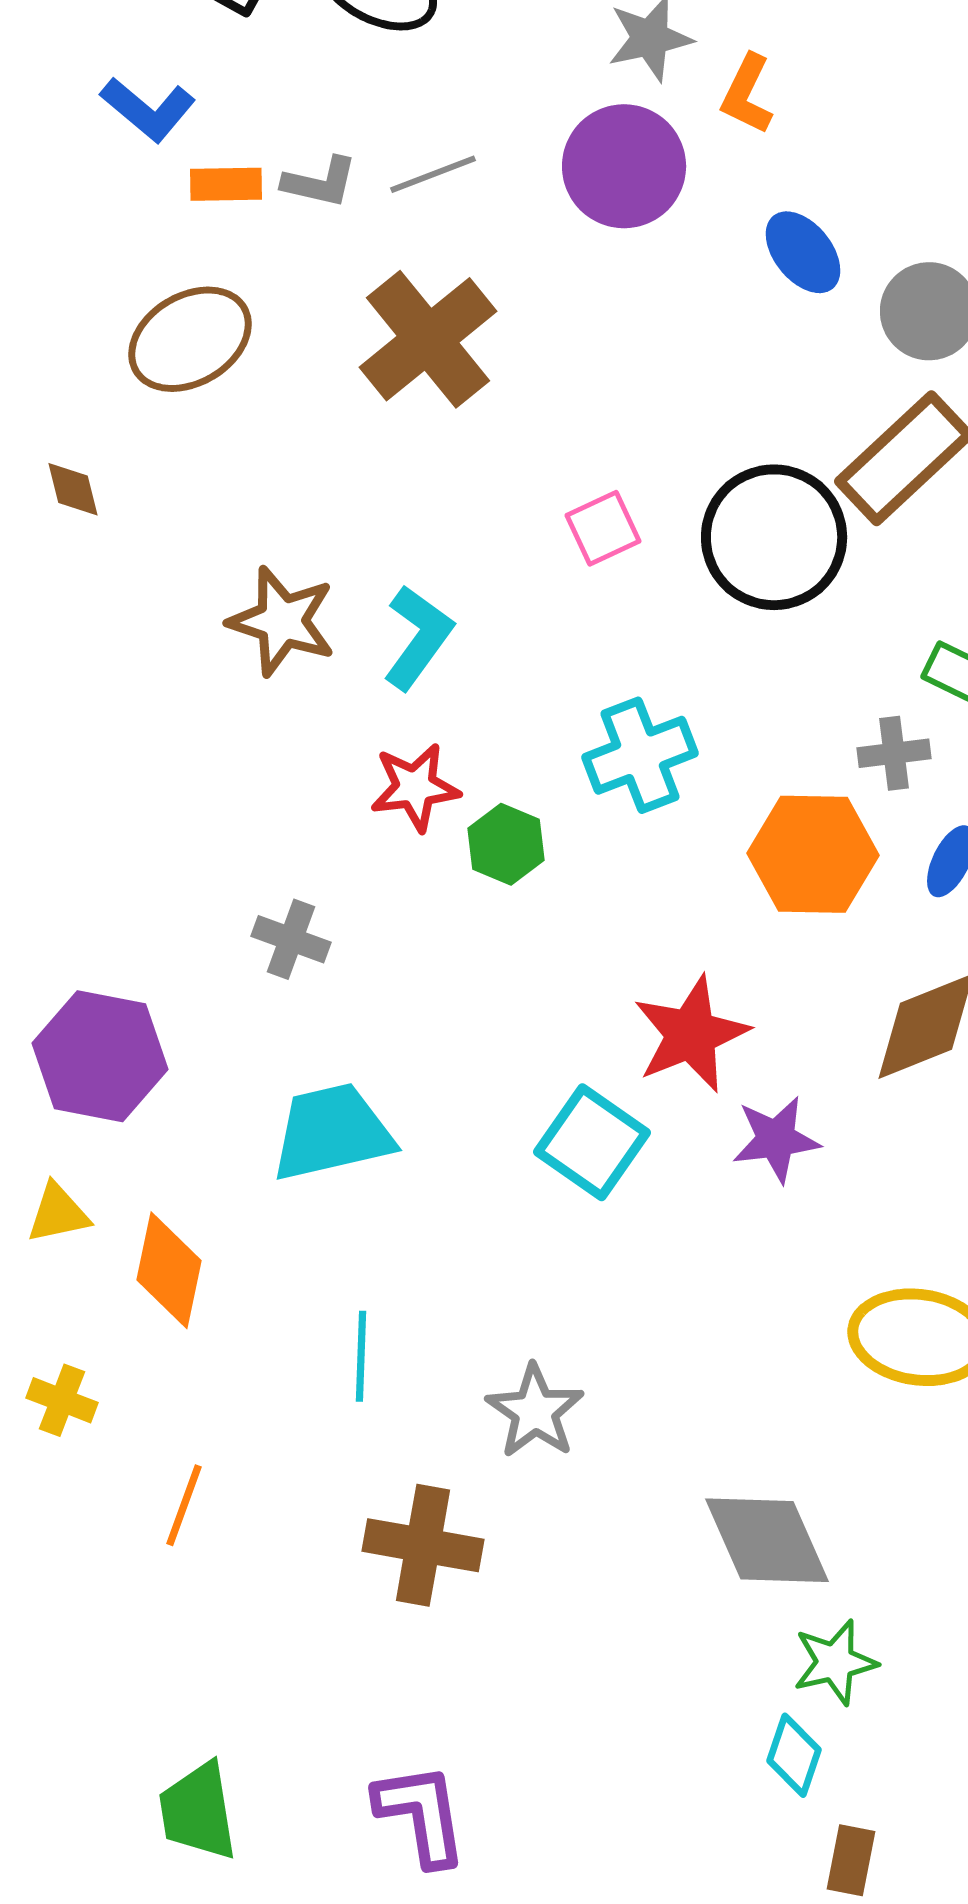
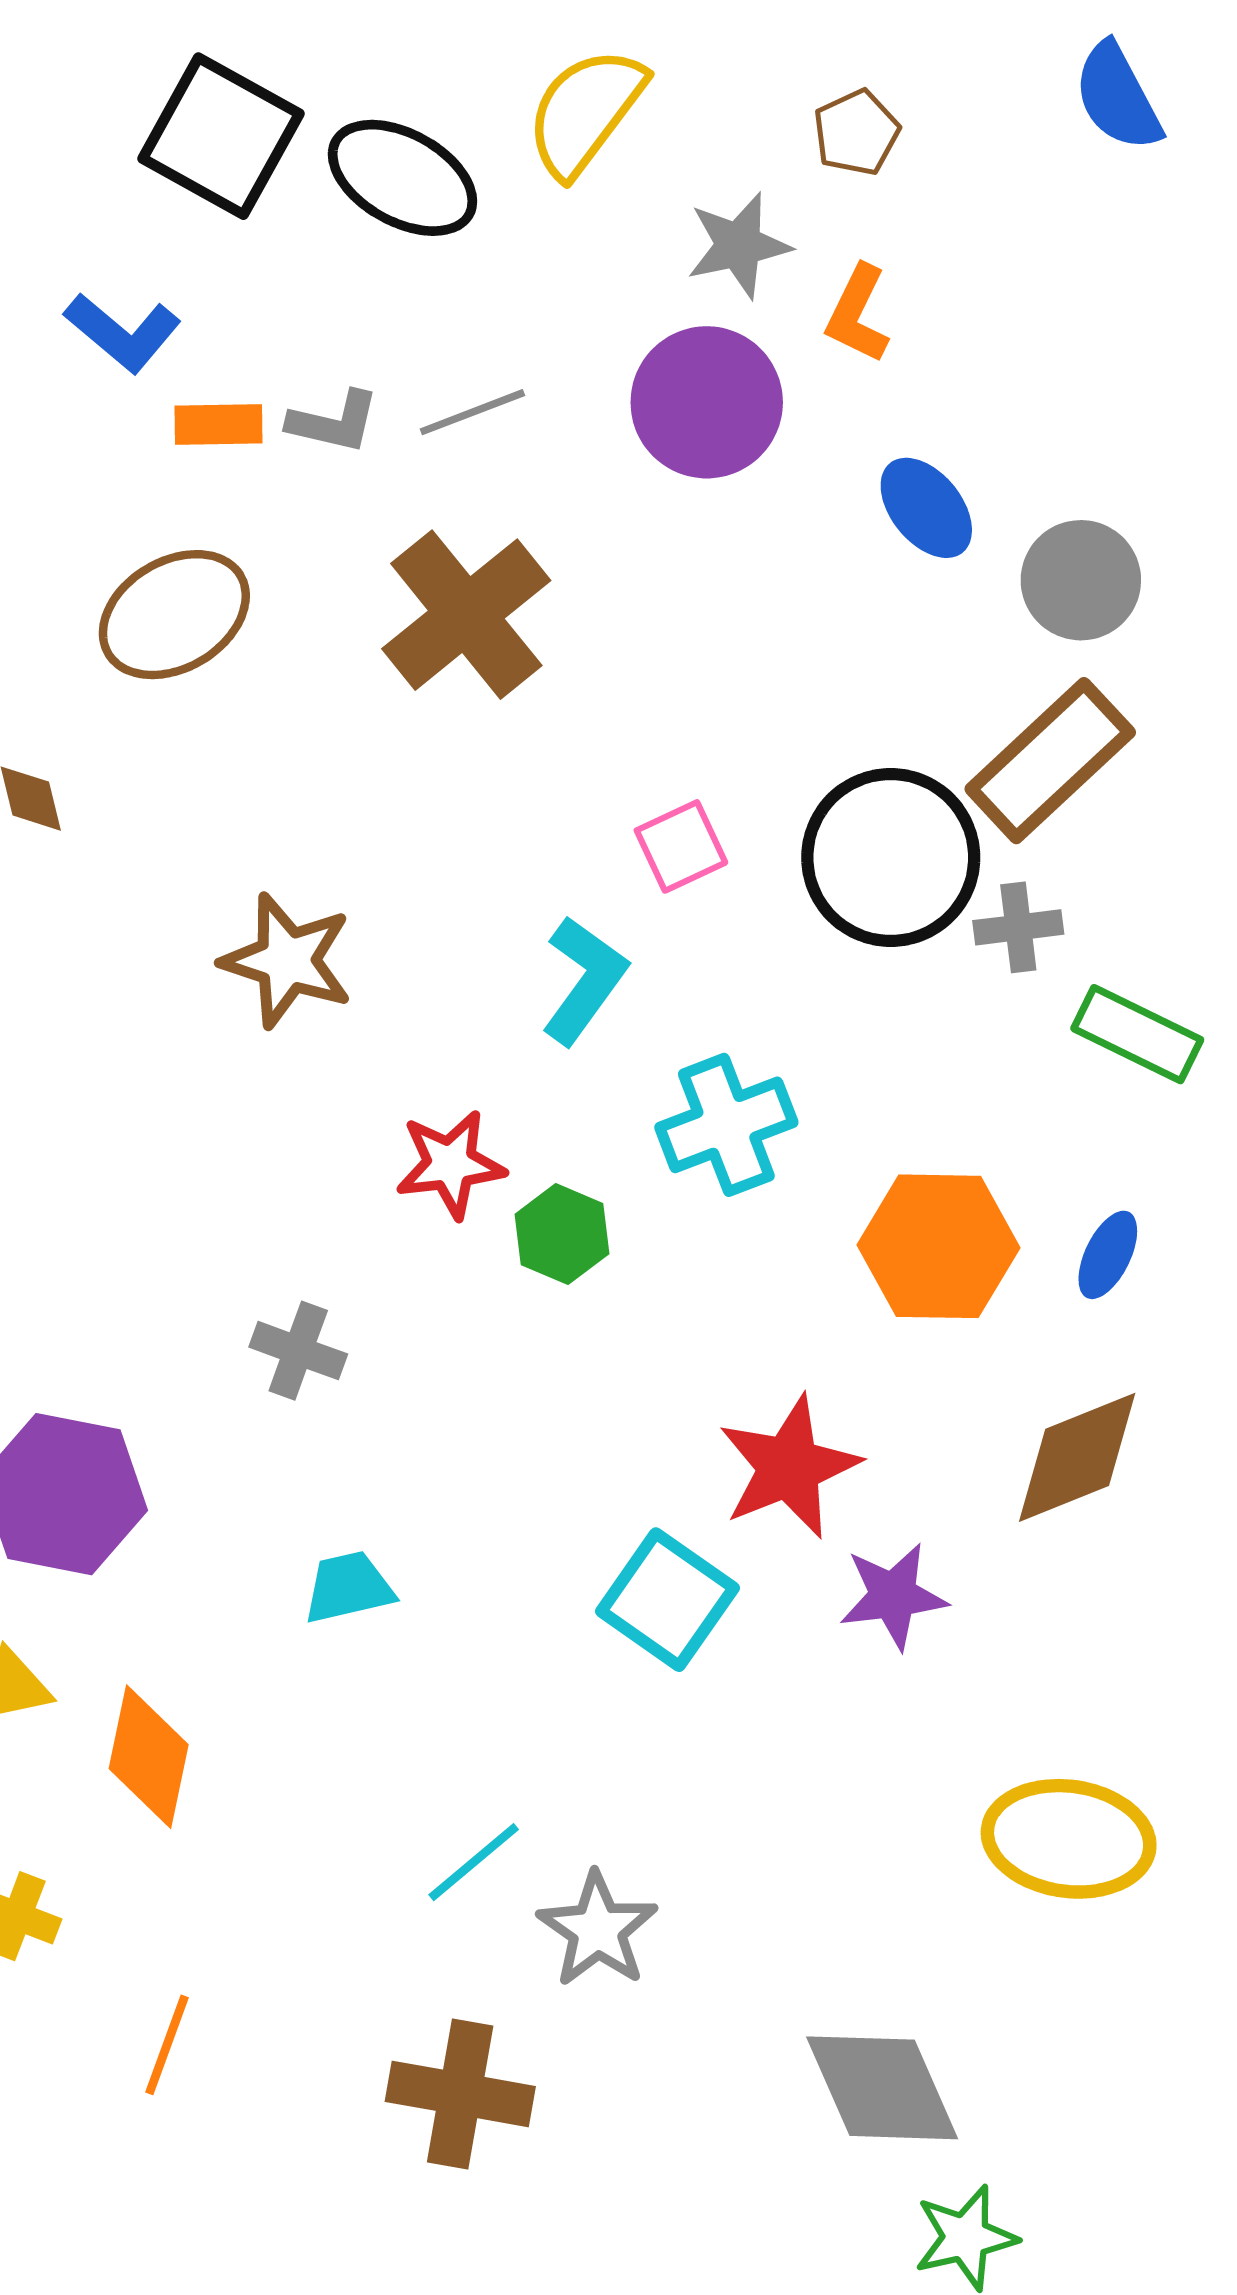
cyan L-shape: (418, 637) -> (584, 980), moved
gray cross: (894, 753) -> (1018, 927), moved
cyan trapezoid: (332, 1132) -> (349, 1587), size x0.6
cyan line: (361, 1356) -> (474, 1862), moved, turned 48

